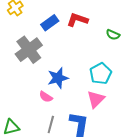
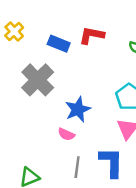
blue rectangle: (50, 23) -> (59, 44), turned 66

